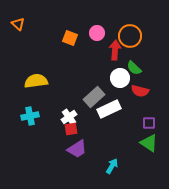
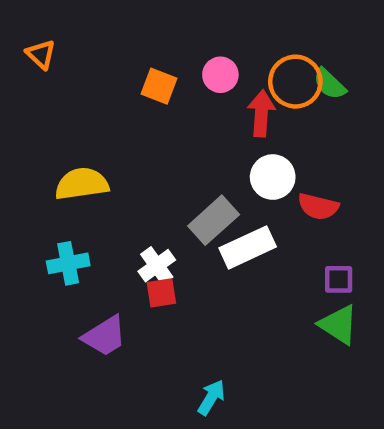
green semicircle: (134, 68) -> (329, 84), moved
purple trapezoid: (77, 149) -> (105, 336), moved
cyan arrow: (112, 166) -> (211, 397), moved

